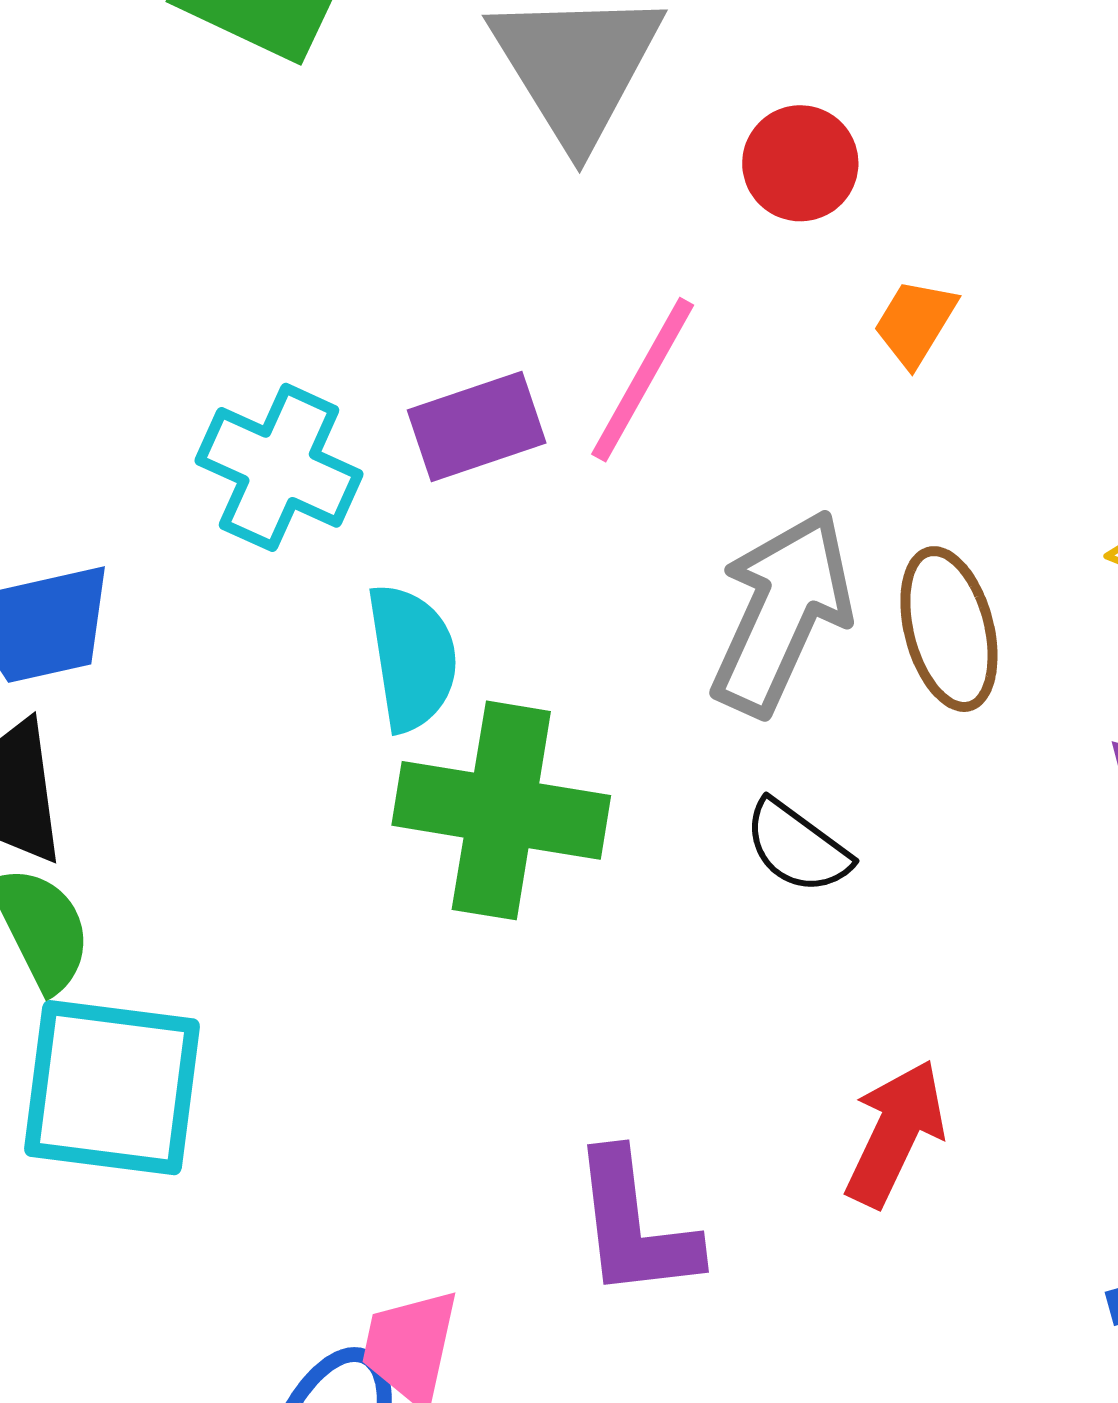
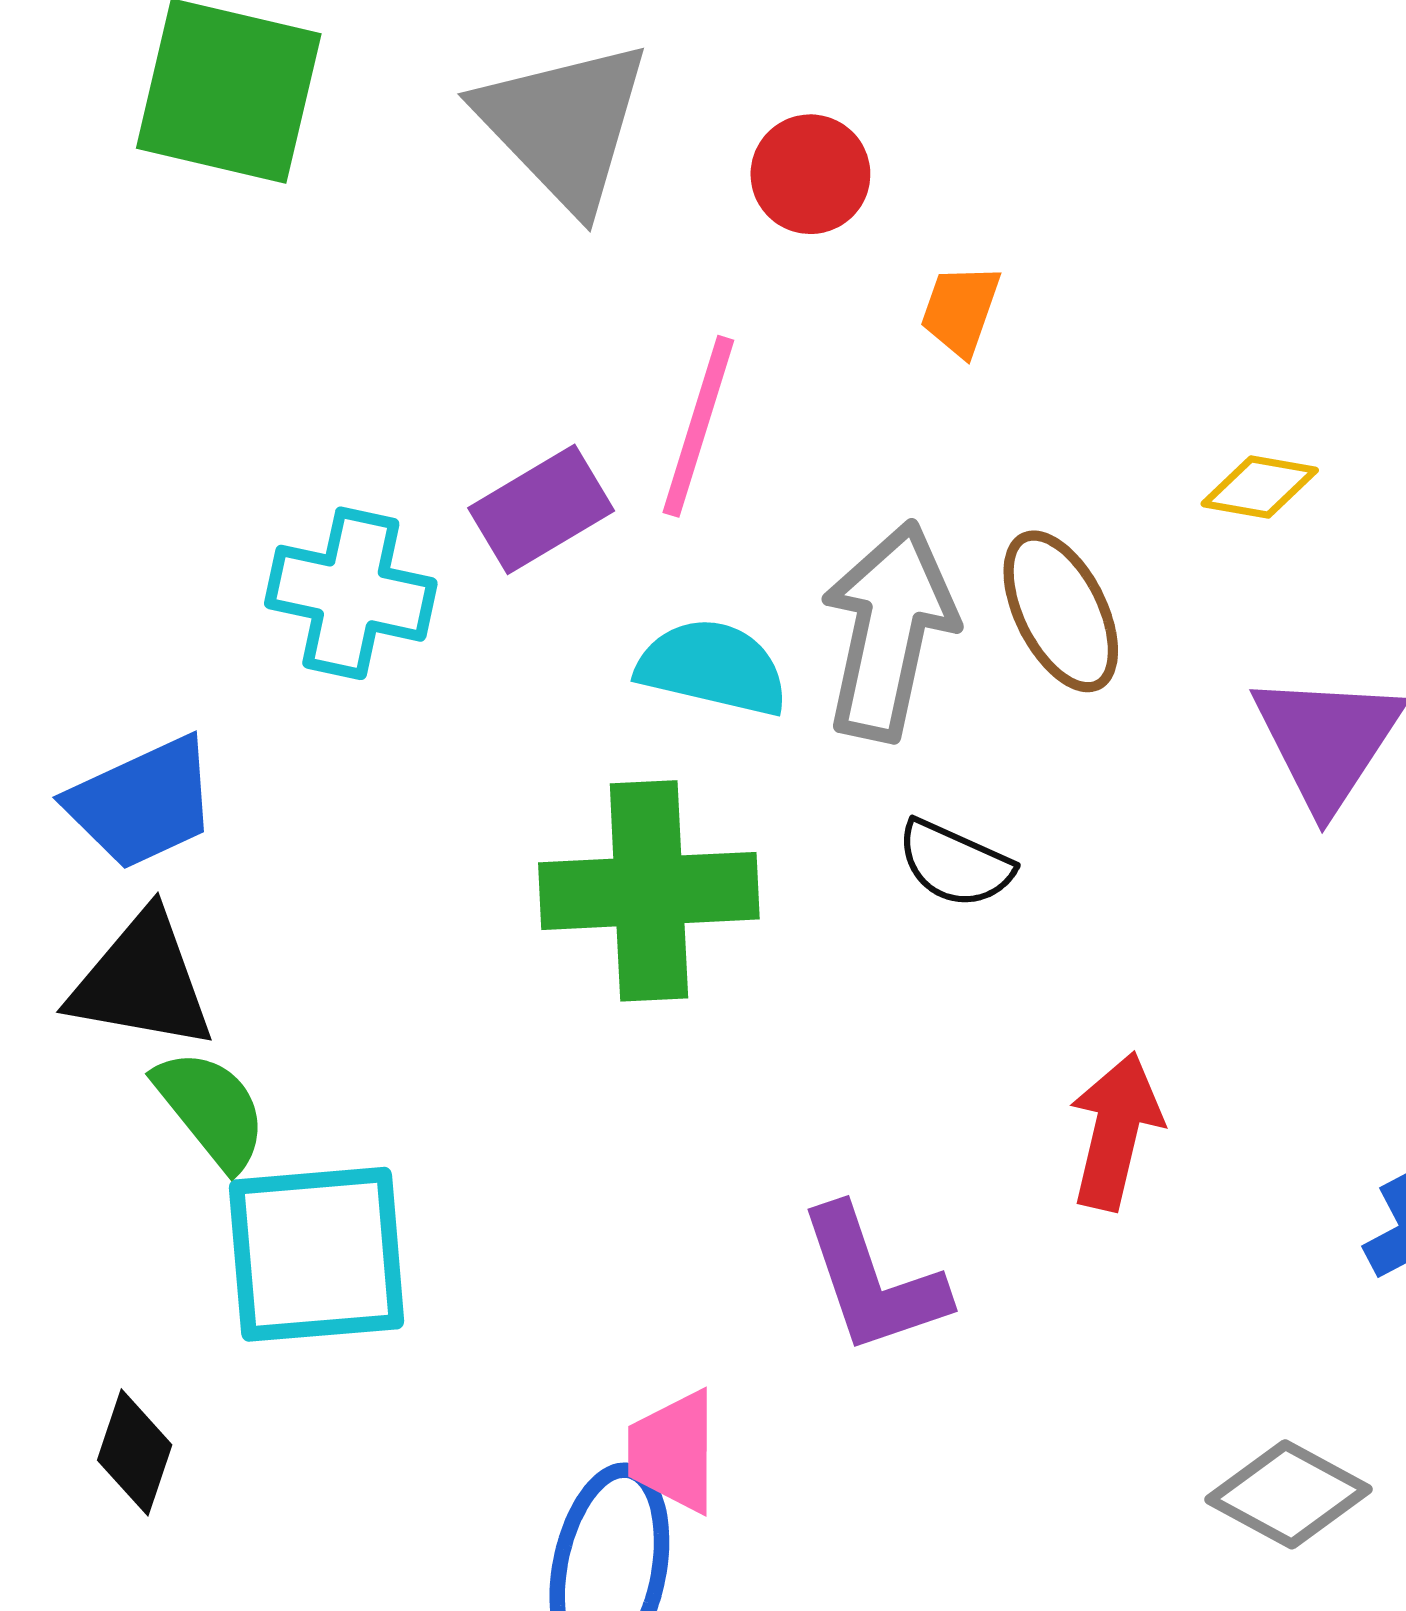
cyan semicircle: (412, 658) -> (713, 667), moved, turned -56

